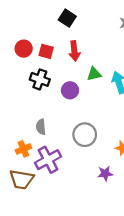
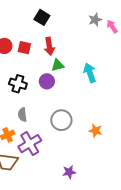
green triangle: (94, 74) -> (58, 65), moved
black cross: (40, 79) -> (18, 84), moved
purple star: (105, 174) -> (69, 172), moved

